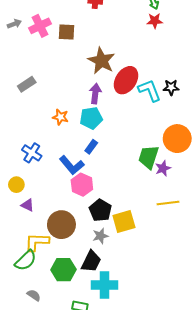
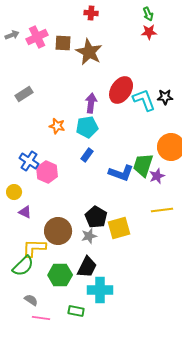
brown star: (101, 61) -> (89, 52), moved
blue L-shape: (72, 165) -> (121, 173), moved, turned -30
pink hexagon: (82, 185) -> (47, 172), moved
gray star: (100, 236) -> (89, 236), moved

